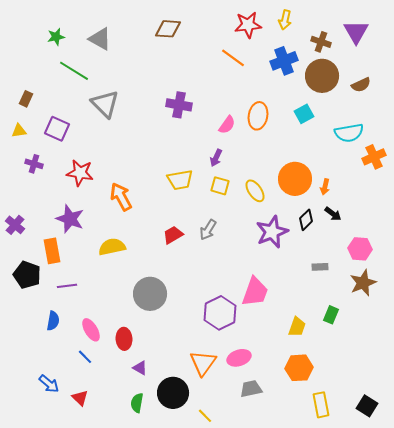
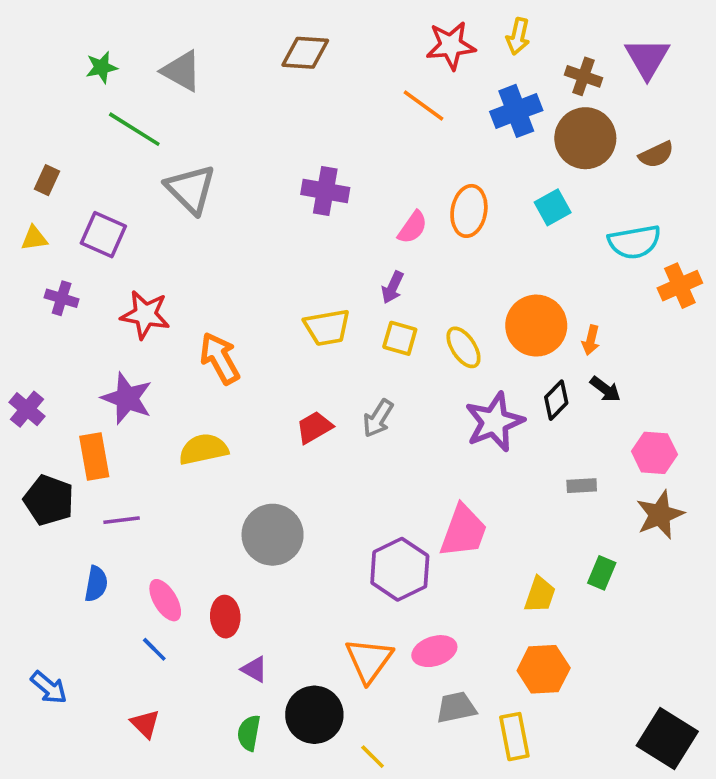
blue arrow: (49, 384) -> (49, 687), moved
yellow rectangle: (321, 405) -> (514, 737), moved
black square: (367, 406) -> (667, 738), size x1.5

